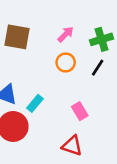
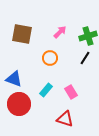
orange circle: (66, 62) -> (50, 58), moved
cyan rectangle: (35, 103) -> (46, 90), moved

